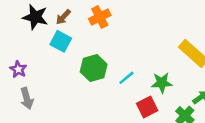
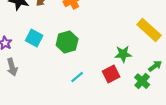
cyan square: (61, 41) -> (34, 38), moved
cyan line: (126, 78) -> (77, 77), moved

